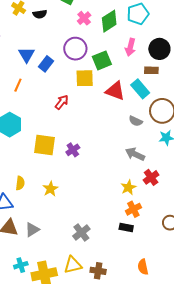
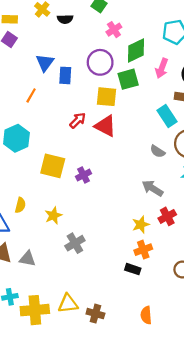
green diamond: (109, 21) -> (136, 50), moved
blue rectangle: (46, 64) -> (65, 75), turned -42
red triangle: (115, 91) -> (105, 126), moved
gray triangle: (32, 230) -> (27, 259), turned 35
gray cross: (81, 233) -> (75, 243), moved

